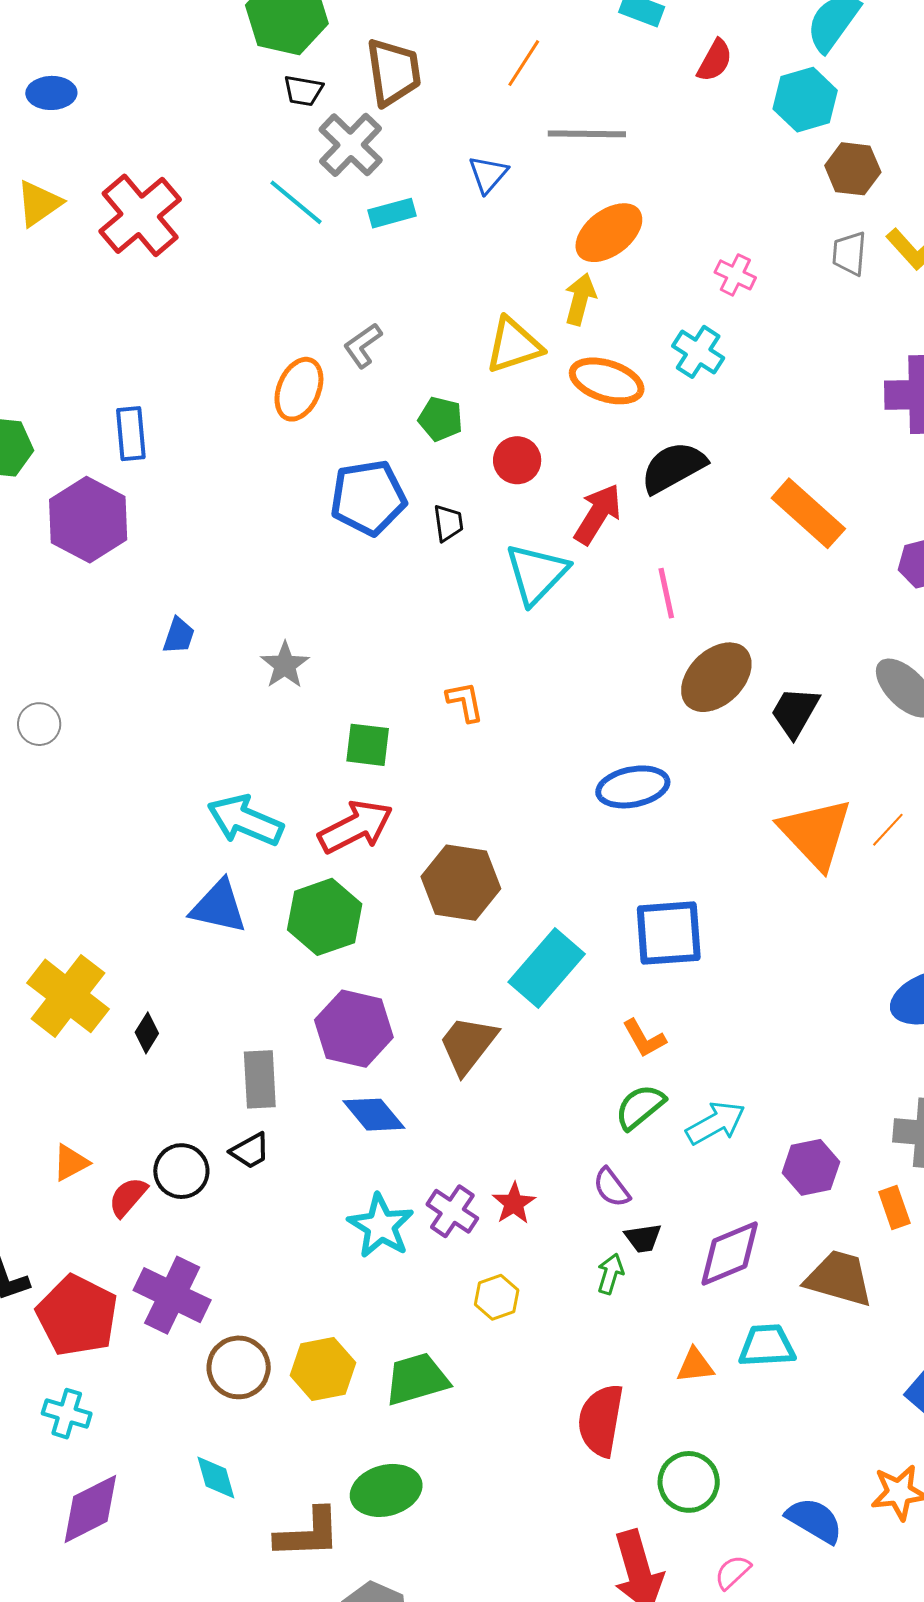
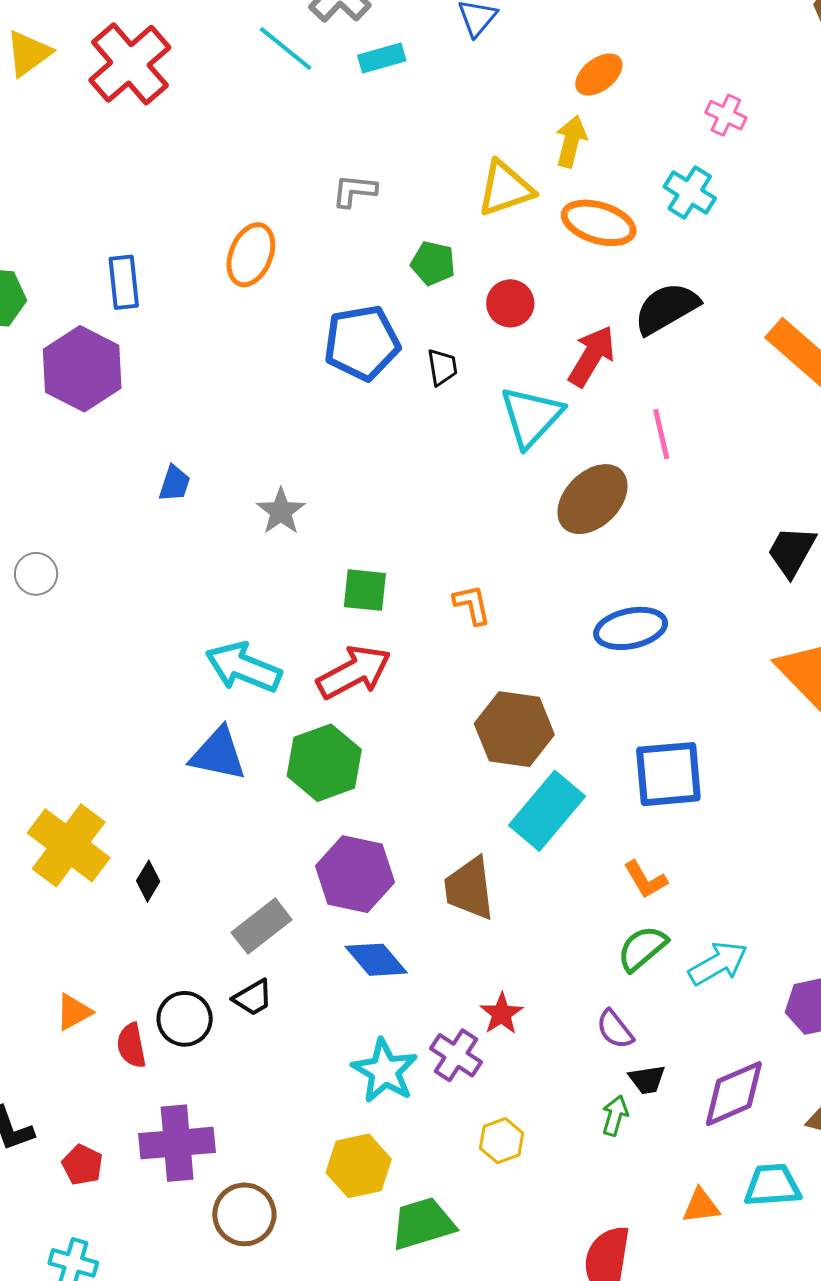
orange ellipse: (609, 233) -> (599, 75), size x0.7
gray L-shape: (363, 345) -> (354, 191), turned 42
orange ellipse: (299, 389) -> (251, 255), moved
brown ellipse: (716, 677) -> (593, 499), moved
orange L-shape: (465, 702) -> (472, 605), moved
brown hexagon: (461, 883) -> (514, 729), moved
brown trapezoid: (468, 1045) -> (469, 888), turned -44
gray rectangle: (260, 1079) -> (262, 926), turned 56
red semicircle: (128, 1197) -> (131, 1045), turned -51
red star: (514, 1203) -> (501, 1014), moved
purple cross: (172, 1295) -> (177, 1143), turned -30
red pentagon: (77, 1316) -> (82, 1165), size x0.5
yellow hexagon: (323, 1369) -> (359, 1166), moved

